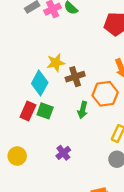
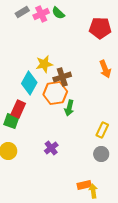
orange hexagon: (105, 94) -> (55, 93), moved
green square: (45, 111) -> (11, 121), moved

